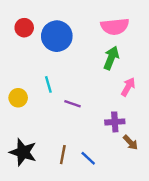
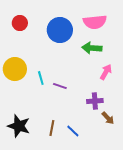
blue circle: (57, 36) -> (60, 30), moved
green arrow: (111, 58) -> (92, 48), turned -108
cyan line: (48, 84) -> (41, 78), moved
yellow circle: (18, 98) -> (15, 69), moved, size x1.5

